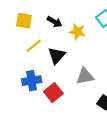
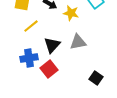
black triangle: (57, 56) -> (52, 45), moved
gray triangle: (85, 76) -> (78, 42), moved

